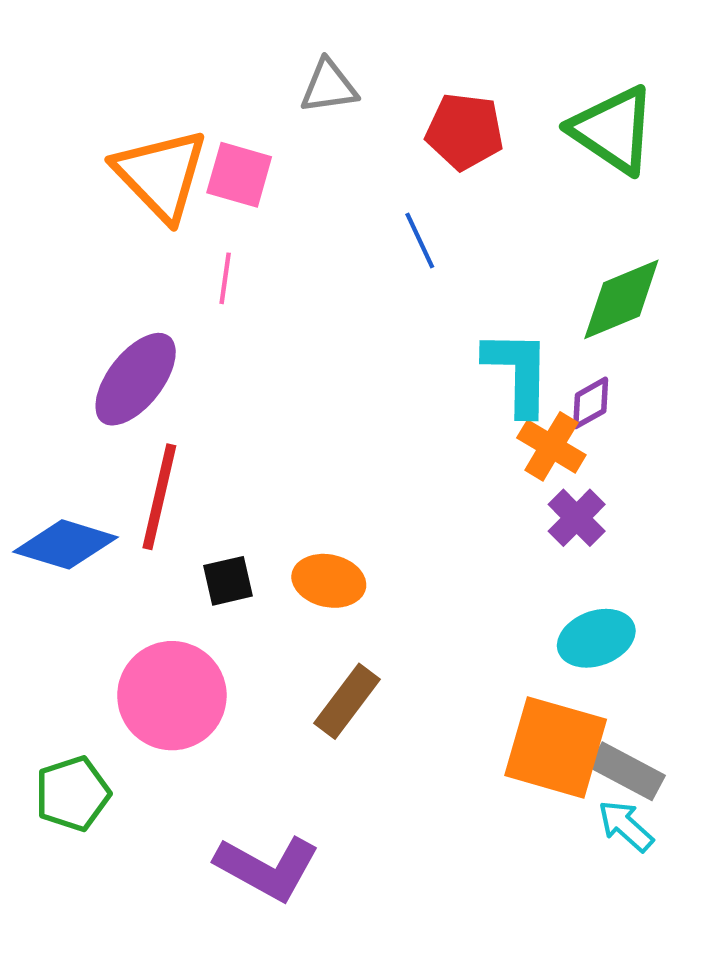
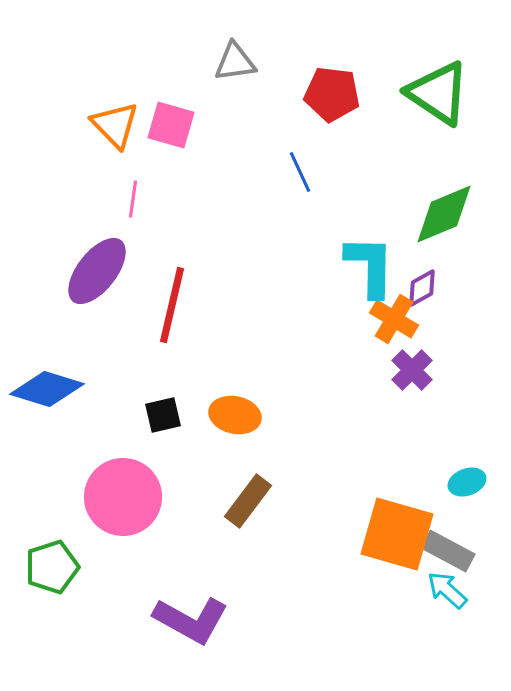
orange triangle: (161, 175) -> (115, 125), size x0.7
pink line: (225, 278) -> (133, 199), moved
red line: (159, 497) -> (172, 305), moved
cyan ellipse: (596, 638) -> (467, 482), moved, size x0.7

